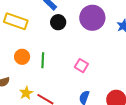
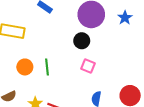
black circle: (58, 22) -> (82, 41), moved

